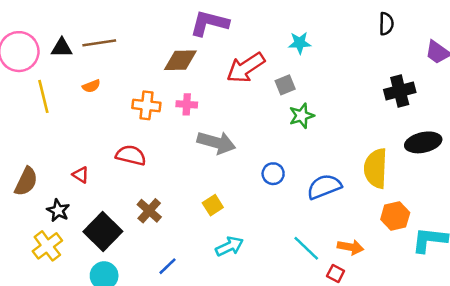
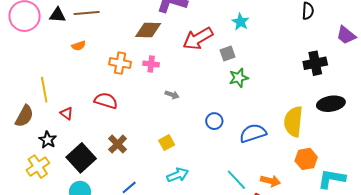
cyan star: (300, 43) -> (240, 22), turned 30
yellow line: (43, 96) -> (44, 90), moved
gray arrow: (216, 143) -> (172, 95), size x0.5

